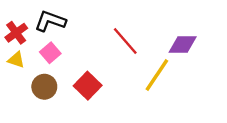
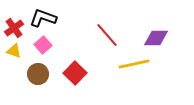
yellow line: (157, 75) -> (134, 64), turned 44

